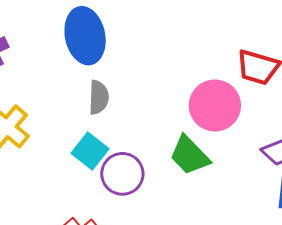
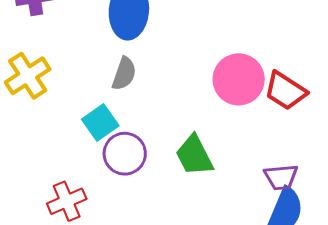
pink circle: (215, 105) -> (239, 79), moved

